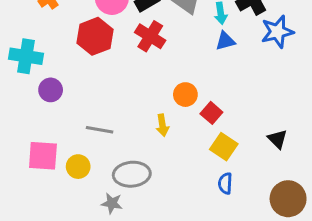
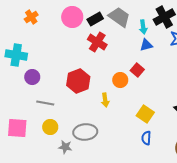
red hexagon: (95, 36) -> (78, 81), moved
red square: (211, 113) -> (137, 70), moved
gray line: (100, 130) -> (45, 103), moved
pink square: (43, 156) -> (17, 128), moved
gray star: (112, 203) -> (65, 147), moved

